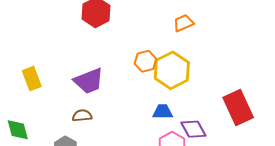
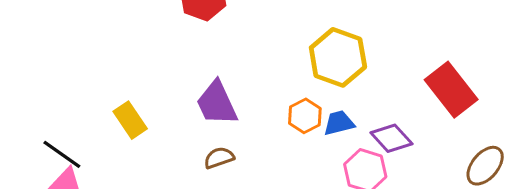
orange hexagon: (145, 61) -> (305, 116), moved
purple trapezoid: (89, 81) -> (217, 103), turned 100

